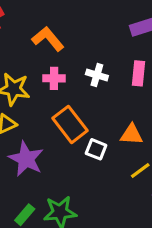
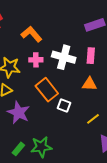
white cross: (97, 75) -> (64, 57), size x1.6
orange triangle: (131, 134) -> (89, 84), moved

